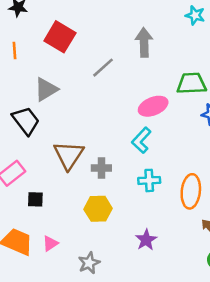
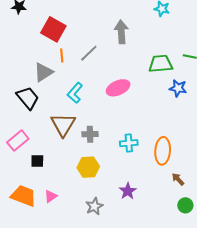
orange line: (15, 51) -> (62, 56), moved
pink ellipse: (153, 106) -> (118, 88), moved
cyan L-shape: (141, 140) -> (75, 93), moved
gray star: (89, 263) -> (94, 206), moved

